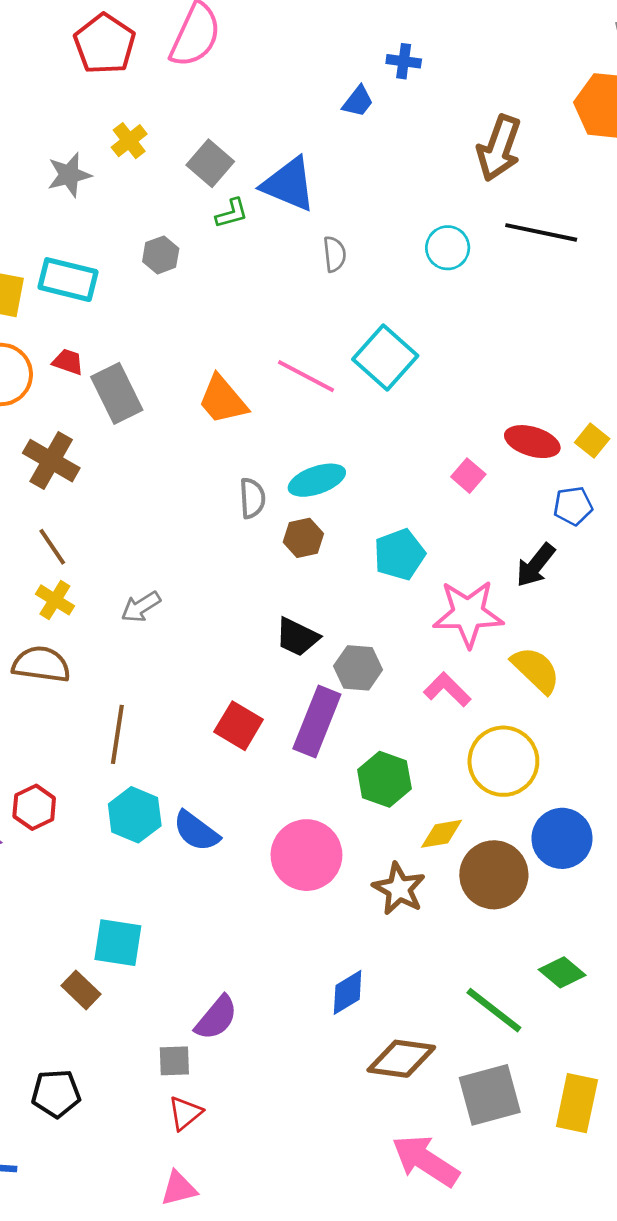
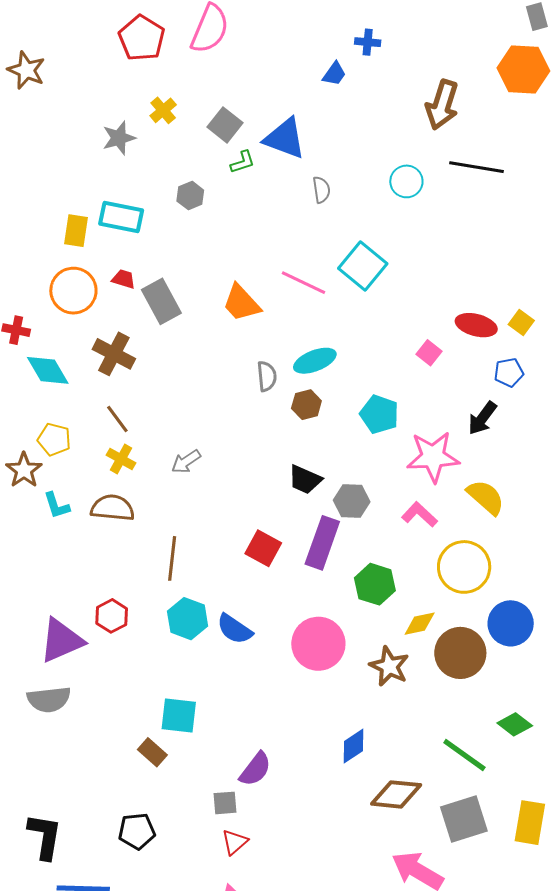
cyan pentagon: (399, 554) -> (379, 414), turned -30

